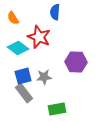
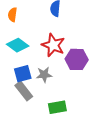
orange semicircle: (13, 18) -> (13, 15), turned 40
red star: (39, 37) -> (53, 45), moved

